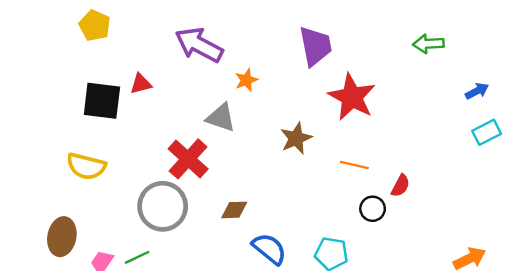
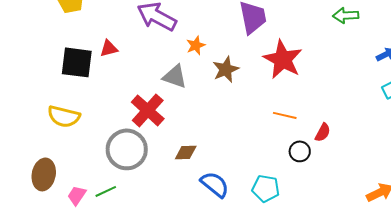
brown star: (296, 138) -> (226, 69), moved

